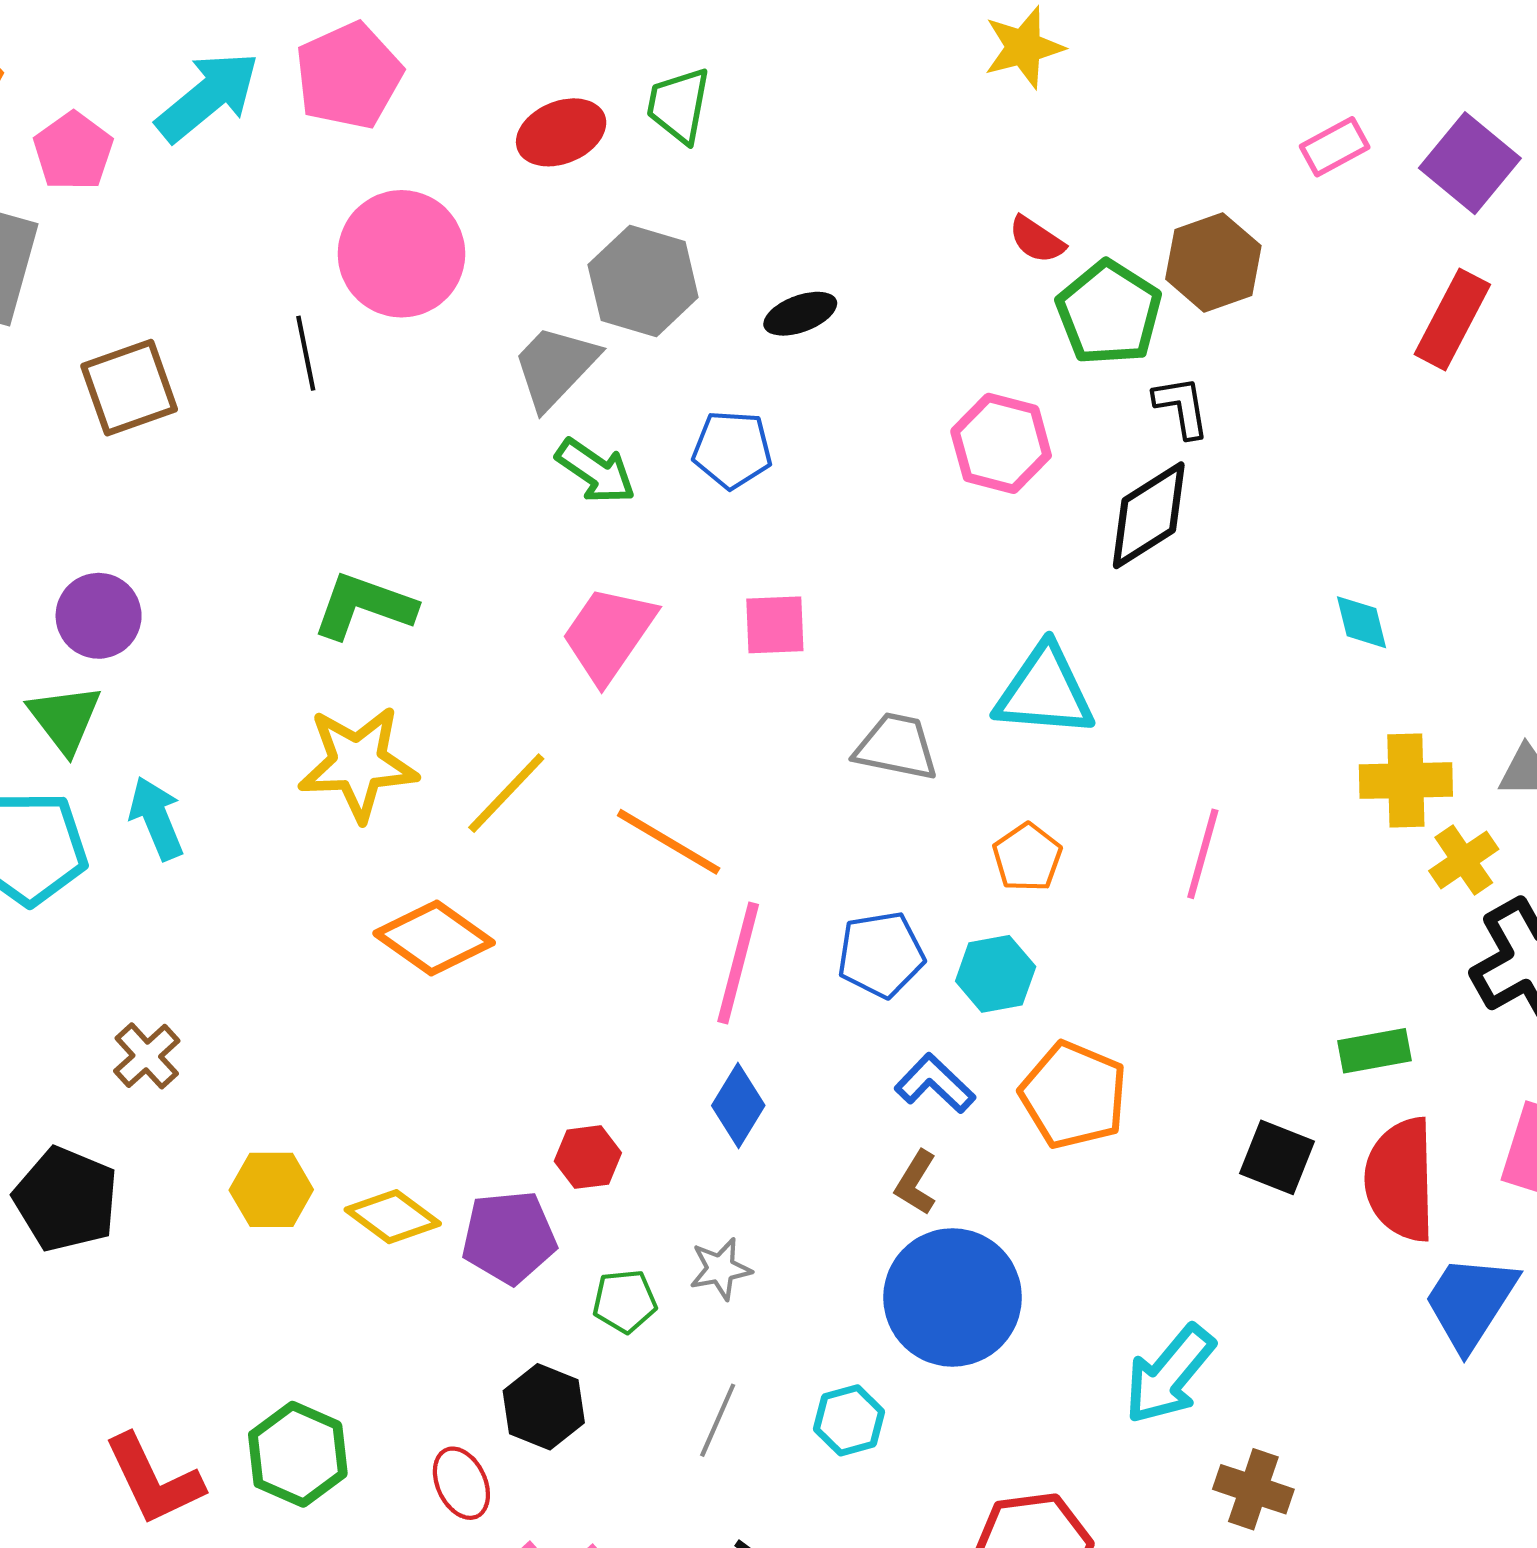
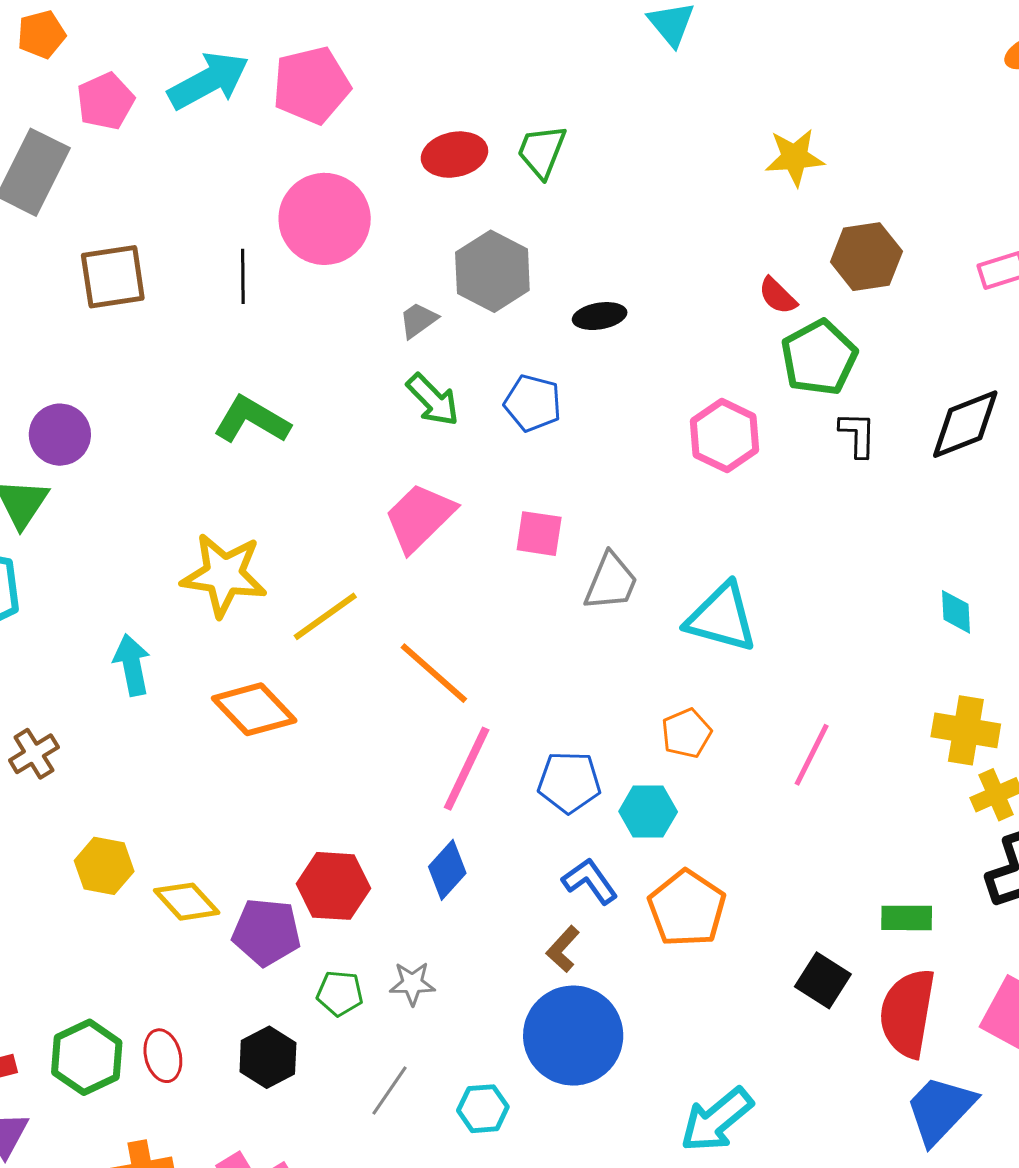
brown hexagon: (1213, 262) -> (866, 257), moved
gray trapezoid: (555, 367) -> (418, 320), size x0.6
black diamond: (1149, 515) -> (965, 424), moved
green L-shape: (364, 606) -> (252, 420), moved
gray trapezoid: (896, 747) -> (611, 582), moved, turned 90
cyan arrow: (156, 818) -> (132, 665), moved
red hexagon: (588, 1157) -> (333, 886), size x1.5
red ellipse: (461, 1483) -> (163, 1056), moved

